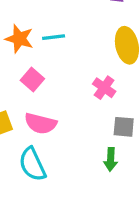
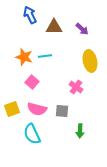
gray square: (124, 127) -> (62, 111), moved

